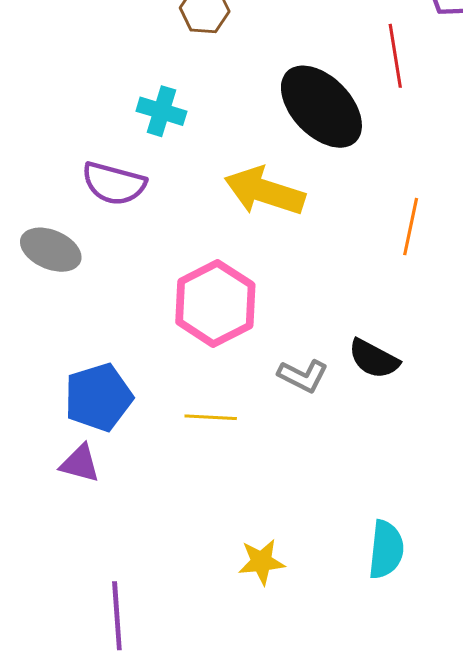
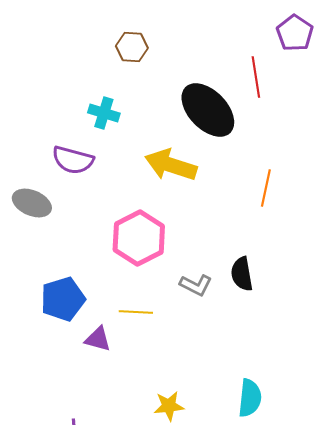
black semicircle: (374, 359) -> (242, 274), turned 52
purple triangle: (80, 463) -> (98, 339), moved

